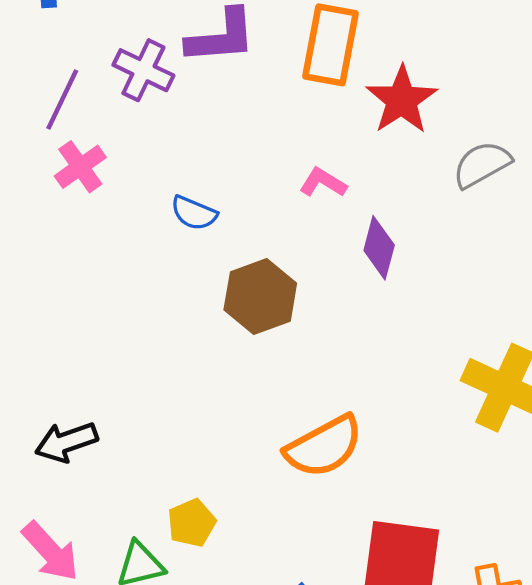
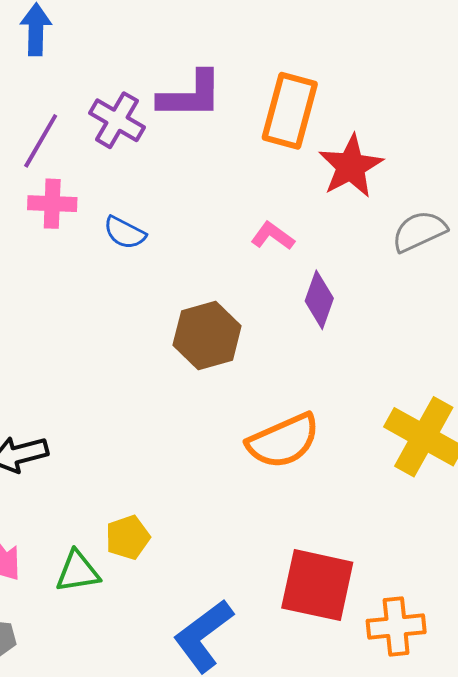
pink cross: (80, 167) -> (52, 204), turned 33
blue semicircle: (194, 213) -> (125, 233), moved
orange semicircle: (324, 447) -> (283, 441), moved

